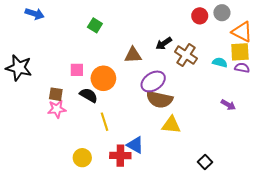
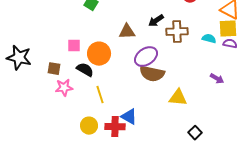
brown cross: (186, 55) -> (177, 32), turned -35
black star: (19, 68) -> (19, 58), moved
pink star: (57, 109) -> (64, 88), moved
yellow triangle: (171, 125) -> (178, 98), moved
yellow circle: (82, 158) -> (89, 126), moved

